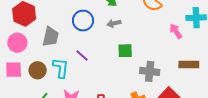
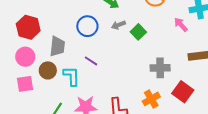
green square: (125, 51) -> (138, 32), moved, turned -35
brown circle: (38, 70) -> (48, 70), moved

